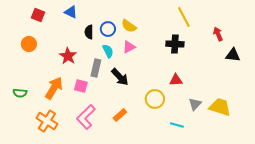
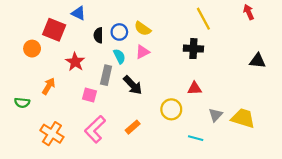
red square: (38, 15) -> (54, 30), moved, size x1.5
red arrow: (218, 34) -> (249, 12), moved
orange arrow: (54, 88) -> (49, 86), moved, size x0.7

